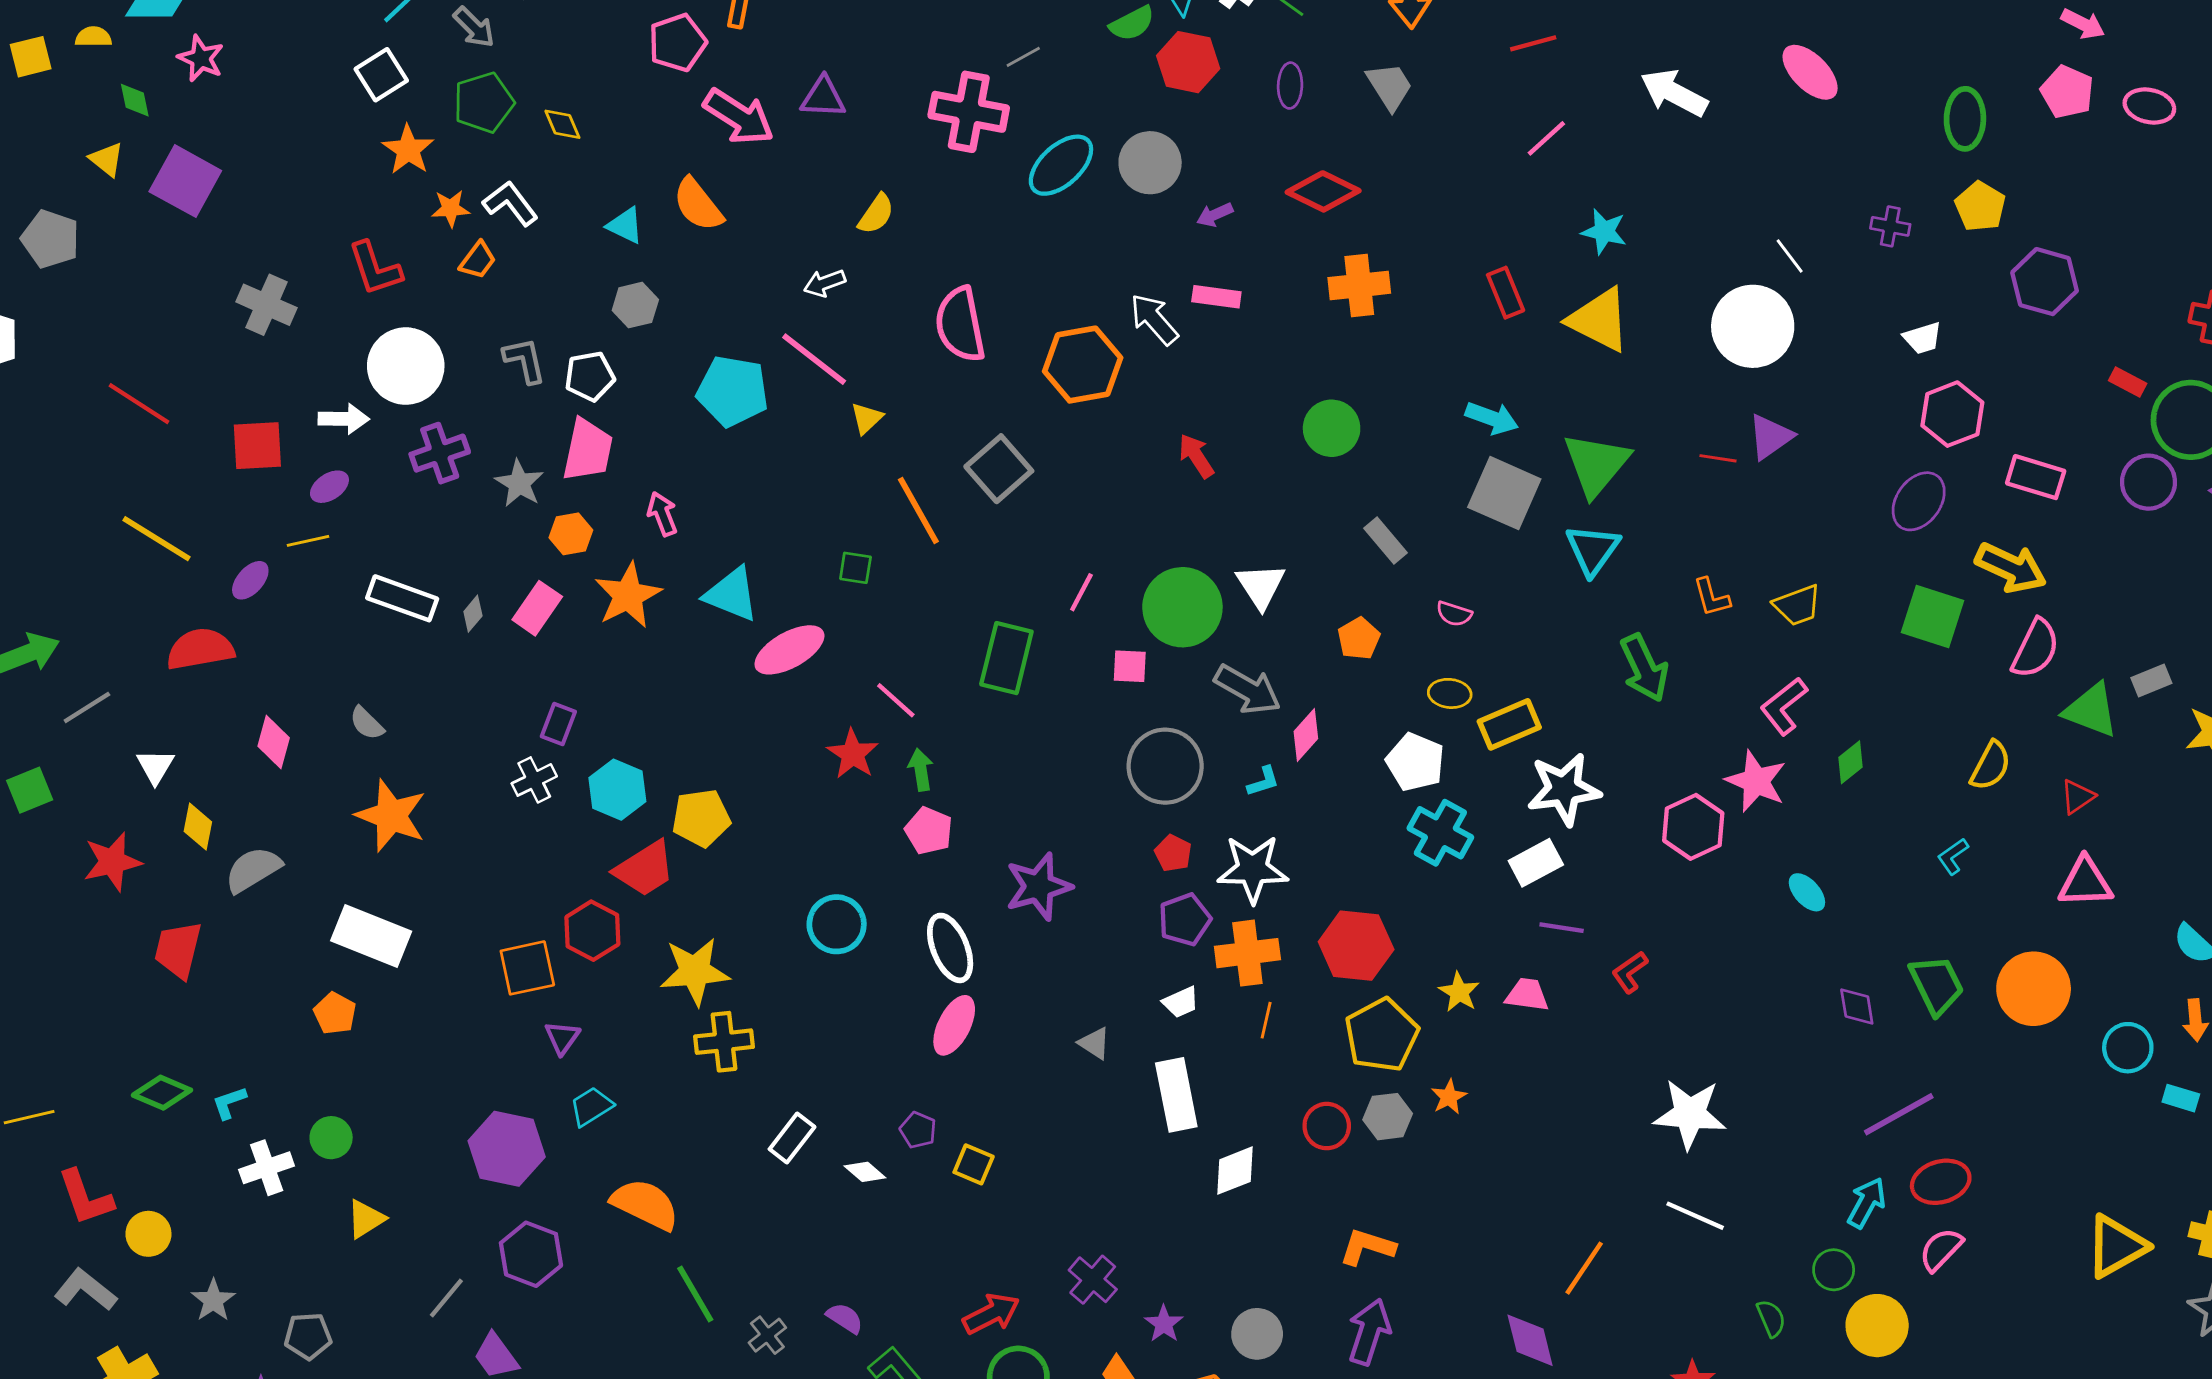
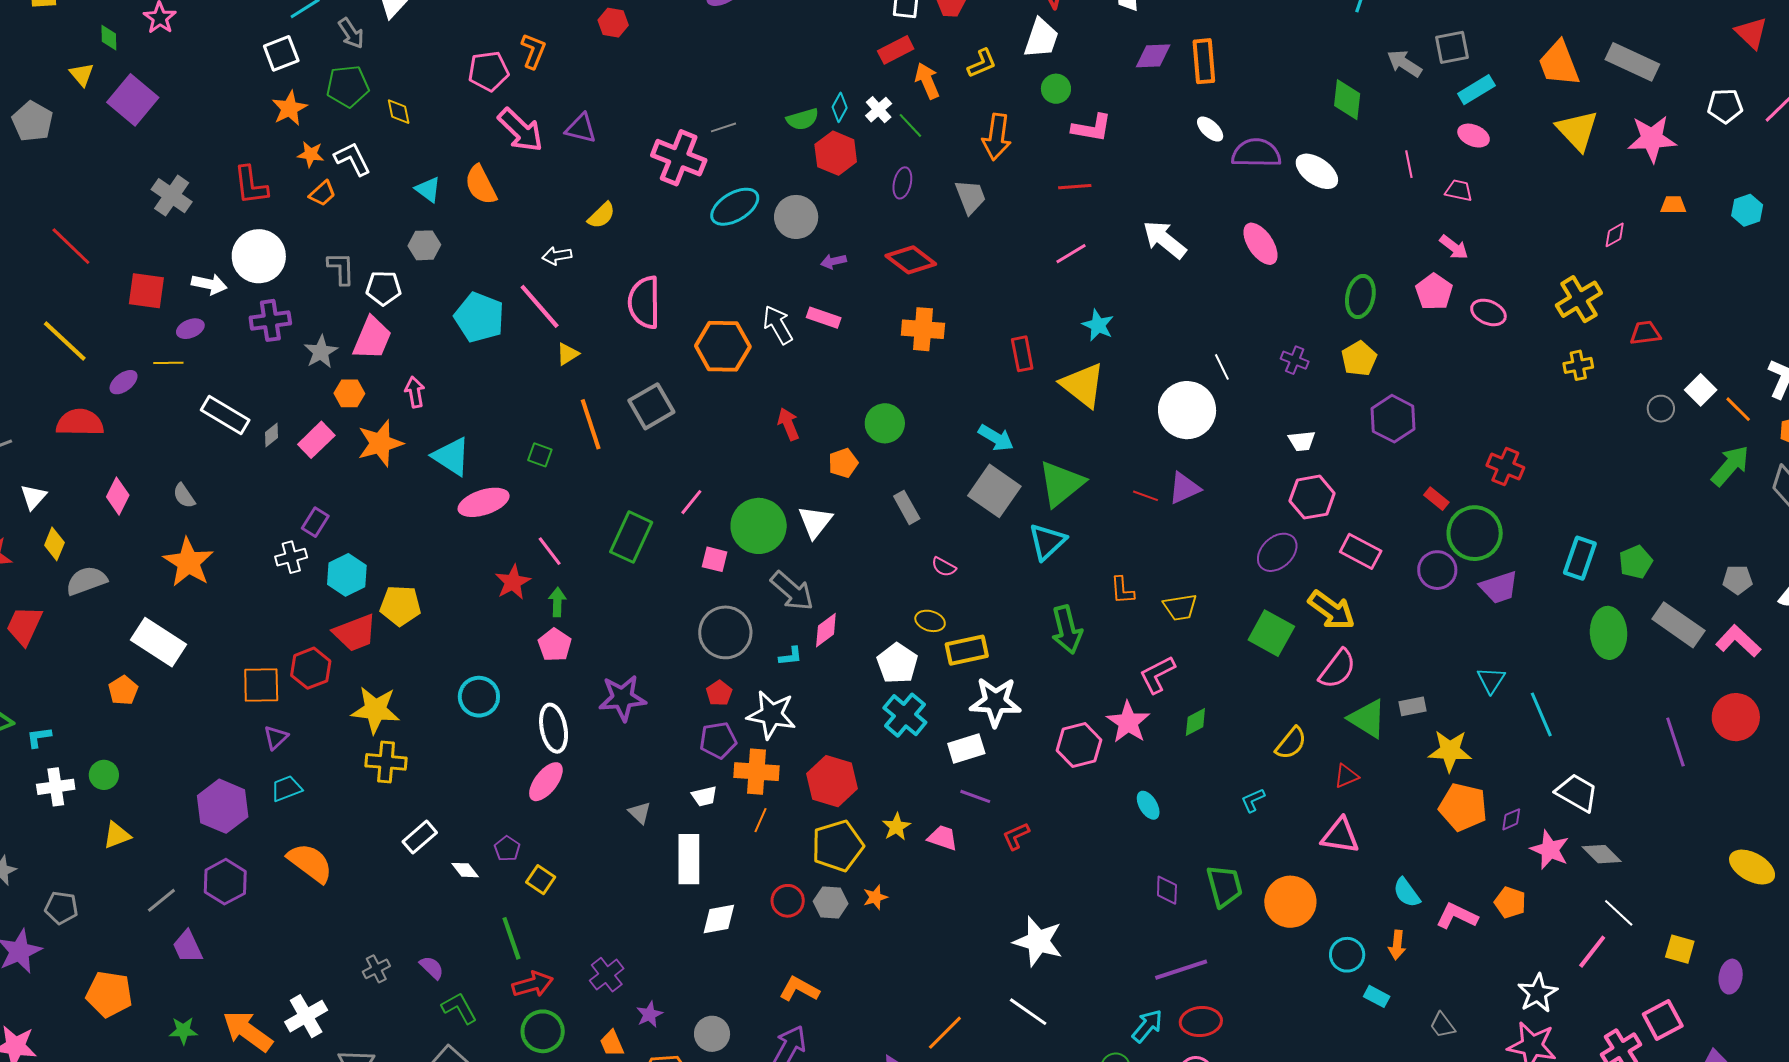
orange pentagon: (1359, 638) -> (843, 463), moved
green line: (695, 1294) -> (511, 938), moved

